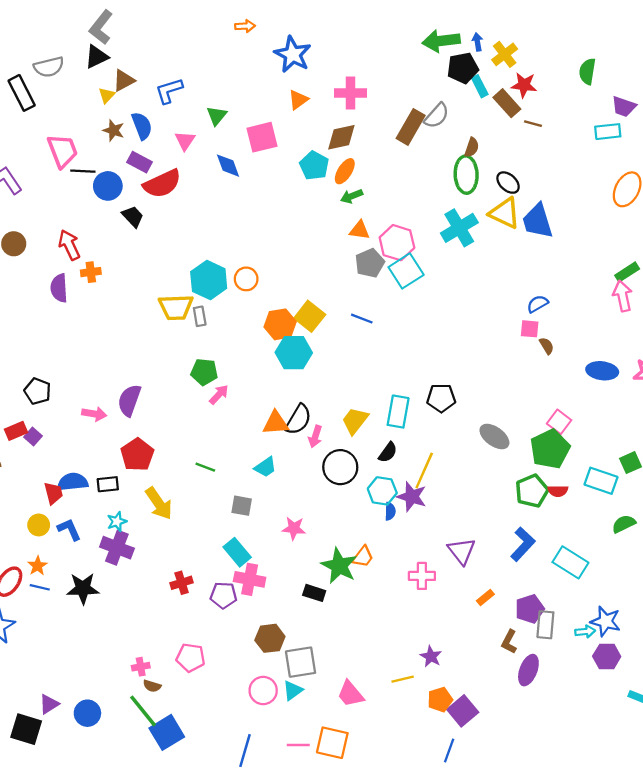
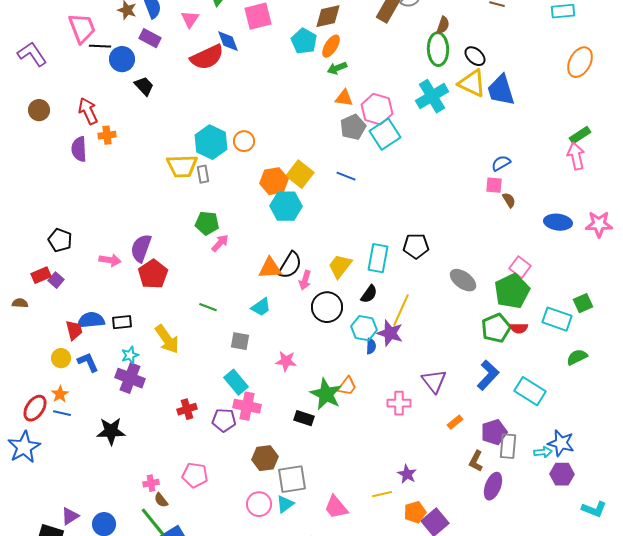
red semicircle: (162, 184) -> (207, 57), moved
red pentagon: (137, 455) -> (153, 274), moved
black star: (83, 588) -> (111, 431), moved
brown semicircle: (152, 686) -> (161, 500), turned 35

